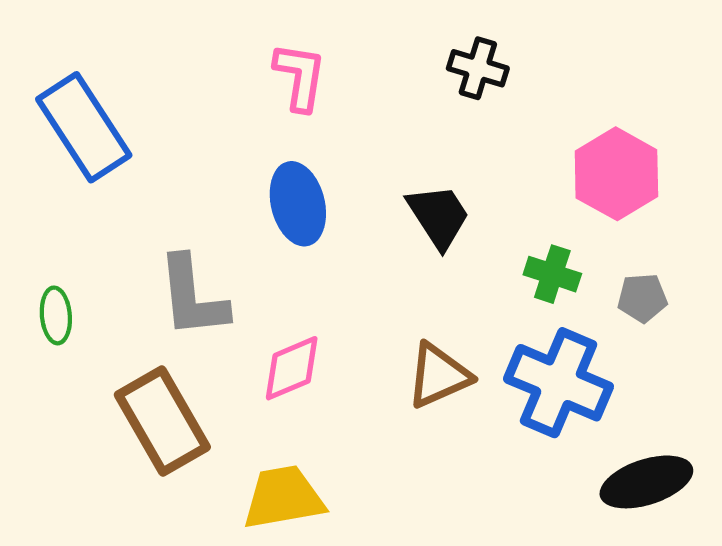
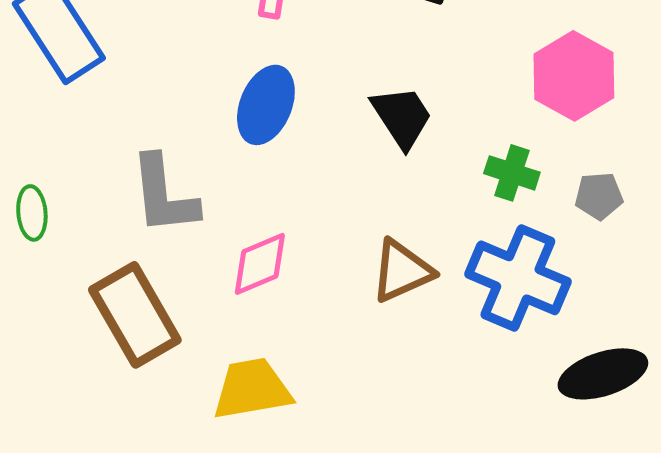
blue ellipse: (298, 204) -> (266, 105), turned 36

